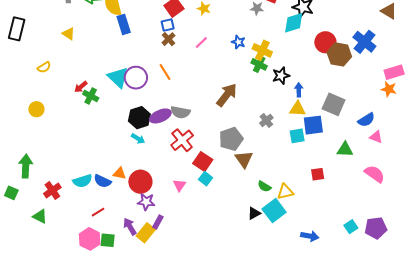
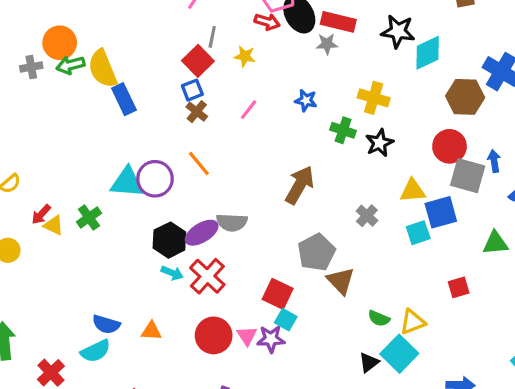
cyan diamond: (294, 23) -> (428, 53), moved
yellow triangle: (69, 34) -> (54, 225), moved
red circle: (325, 42) -> (449, 146), moved
yellow cross: (262, 50) -> (374, 98), moved
cyan triangle: (118, 77) -> (127, 182), turned -30
red arrow: (81, 87) -> (41, 214), moved
blue arrow: (299, 90) -> (494, 161), moved
green cross: (91, 96) -> (89, 217), turned 35
red cross: (182, 140) -> (207, 276), moved
blue semicircle: (102, 181) -> (106, 324), moved
red circle: (140, 182) -> (214, 335), moved
purple star: (146, 202) -> (271, 339), moved

